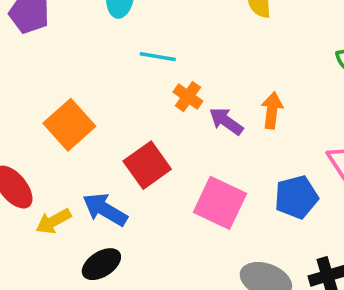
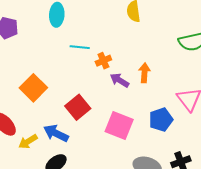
orange cross: (188, 97) -> (103, 61), moved, turned 35

